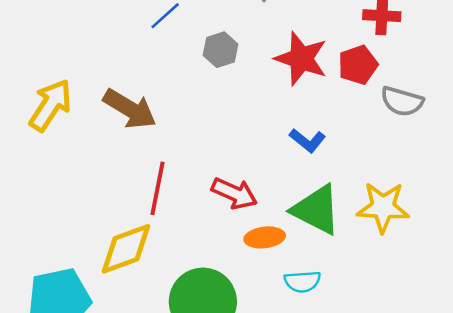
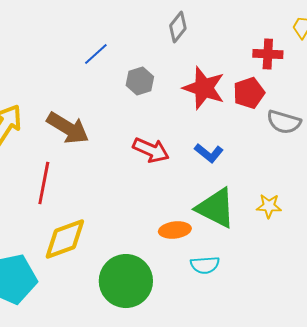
red line: (158, 188) -> (44, 183), moved
red arrow: (234, 193) -> (151, 150), moved
yellow star: (383, 207) -> (269, 206), size x0.6

